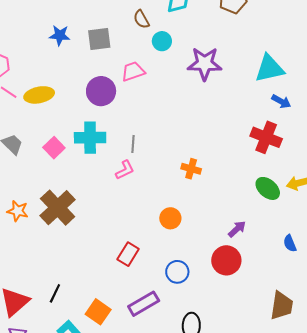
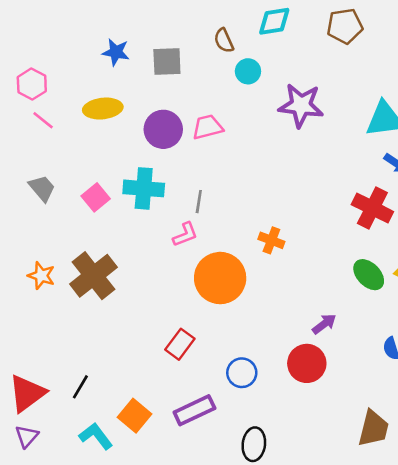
pink trapezoid: (133, 71) -> (208, 127), moved
yellow ellipse: (39, 95) -> (103, 109), moved
orange circle: (170, 218) -> (220, 278), moved, size x1.8

